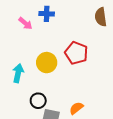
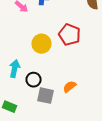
cyan arrow: (18, 73) -> (14, 69), moved

